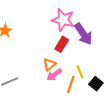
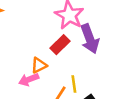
pink arrow: (54, 75) -> (29, 80), moved

